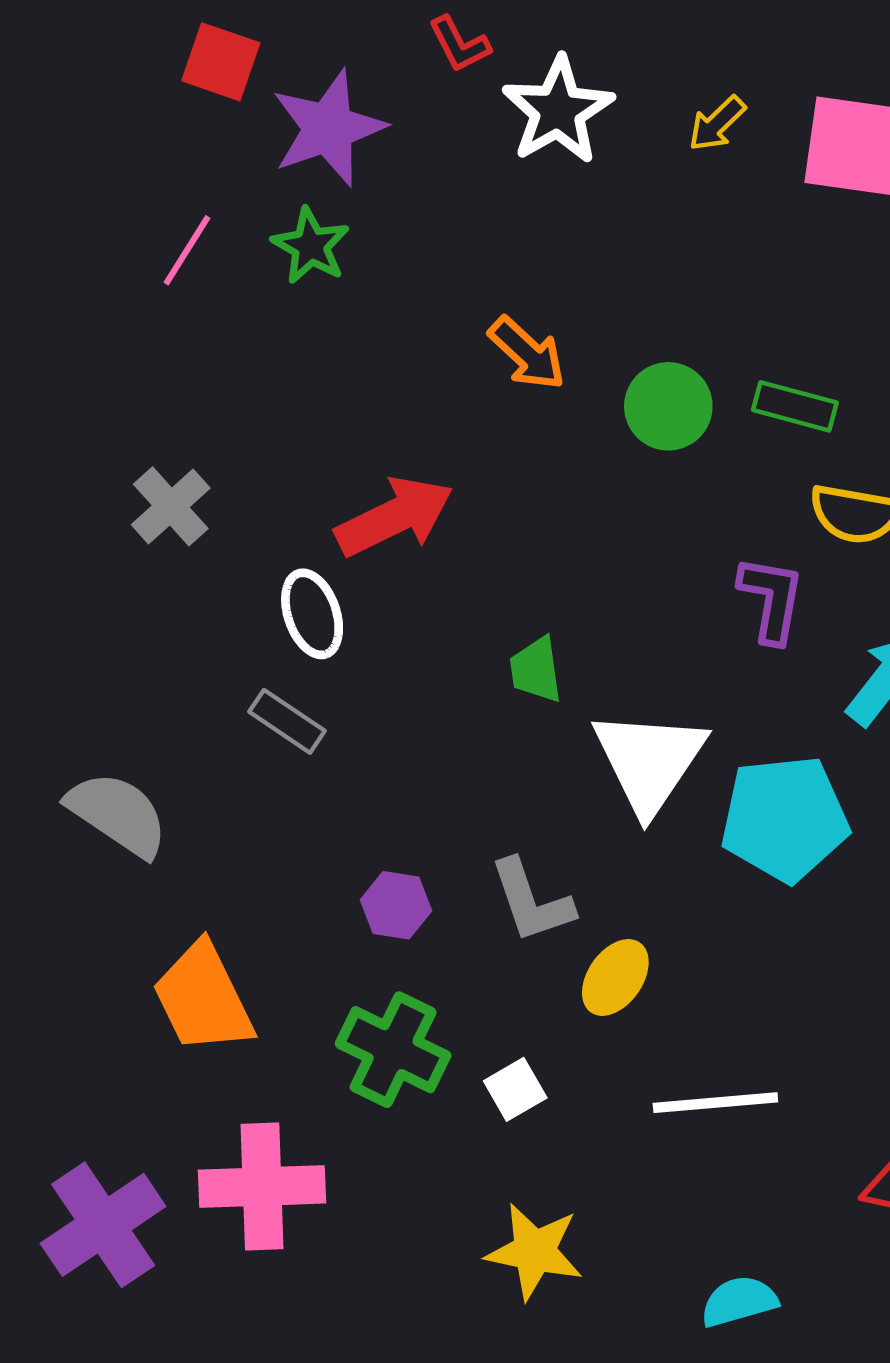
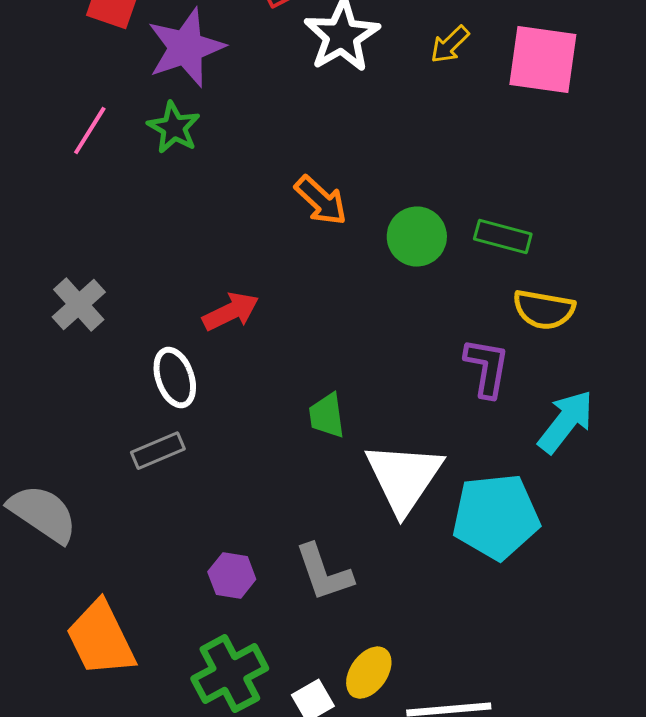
red arrow: (395, 517) -> (231, 312), size x0.7
gray rectangle: (287, 721) -> (158, 451), turned -57
yellow ellipse: (615, 977) -> (369, 673), moved
green cross: (393, 1050) -> (230, 674), turned 36

